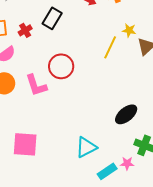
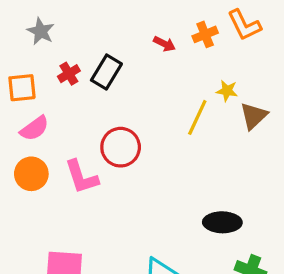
red cross: (25, 30) -> (69, 74), moved
black ellipse: (126, 114) -> (222, 222), turned 40

